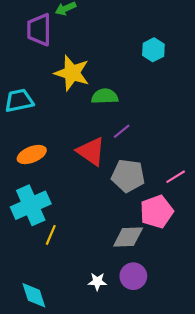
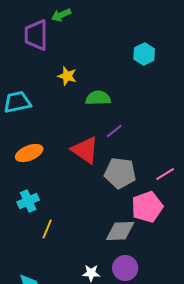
yellow star: (72, 73) -> (67, 76), size x0.6
cyan cross: (31, 205) -> (28, 201), size x0.6

